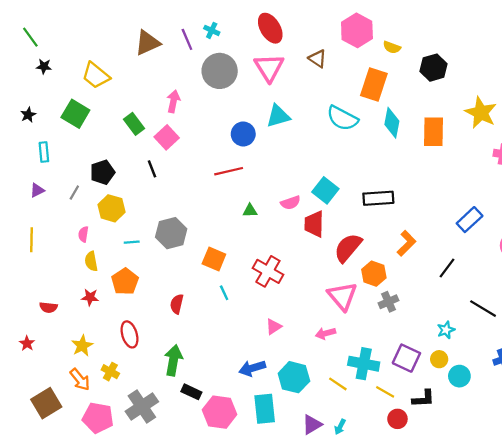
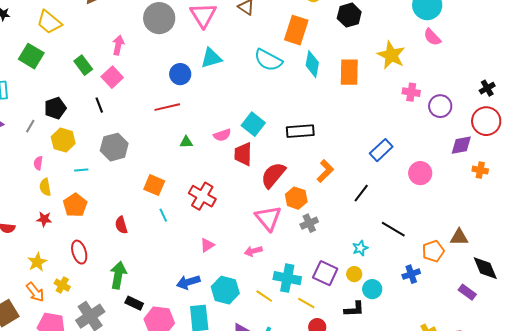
gray hexagon: (171, 233) -> (114, 147), moved
red semicircle: (177, 304) -> (121, 225), turned -30
black L-shape: (423, 399) -> (354, 309), moved

